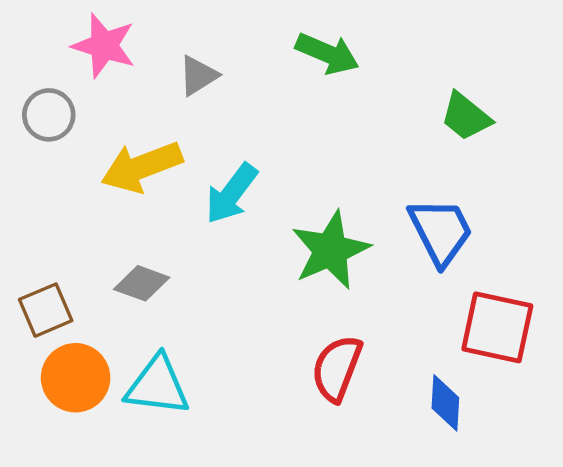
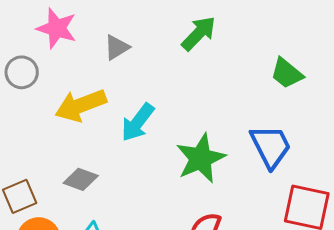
green arrow: (327, 54) -> (199, 33), turned -69

